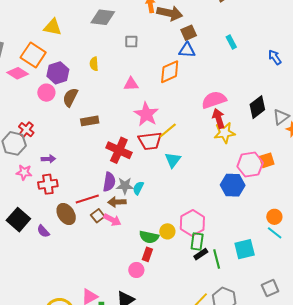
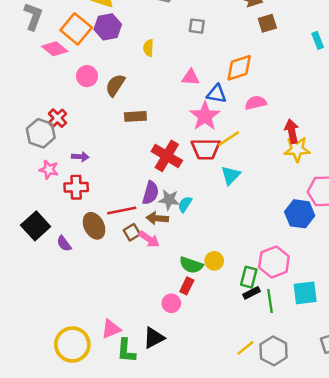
blue triangle: (187, 50) -> (217, 94), moved
purple hexagon: (58, 73) -> (108, 27), moved
pink semicircle: (214, 100) -> (256, 103), moved, size x0.7
pink hexagon: (192, 223) -> (274, 262), moved

